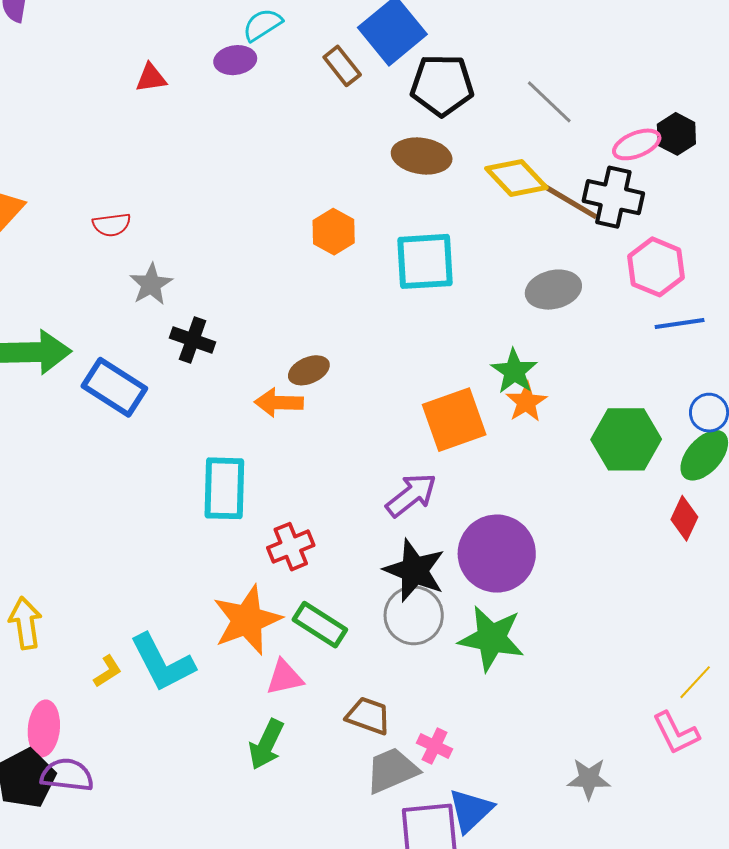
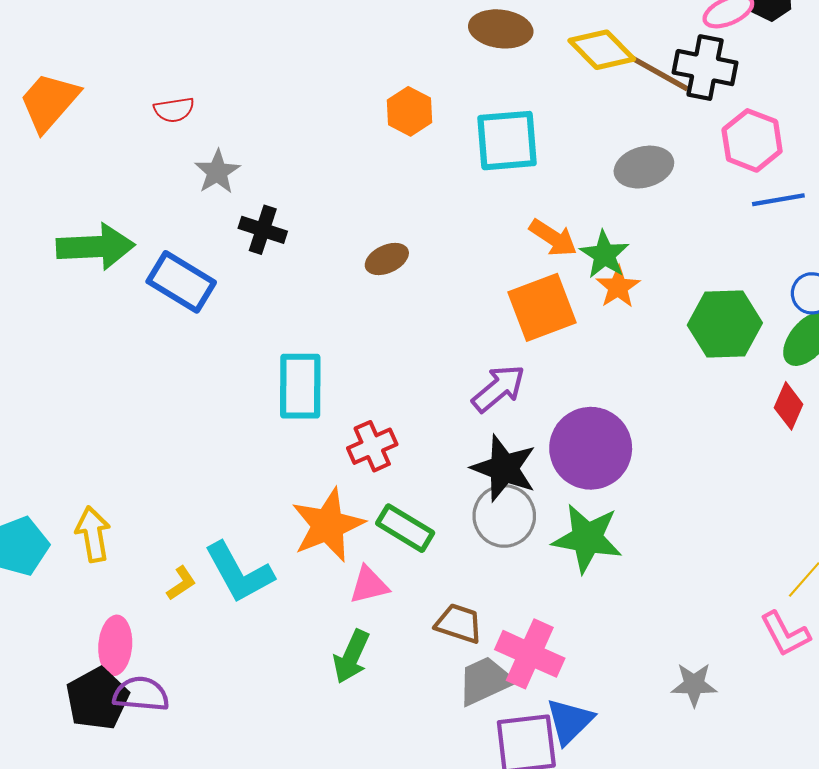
orange arrow: (279, 403) -> (553, 238), moved, turned -147
pink cross: (435, 746) -> (530, 654), size x1.8

